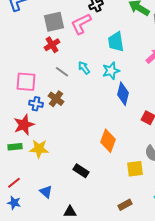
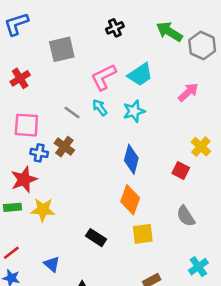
pink L-shape: (81, 24) -> (104, 77), moved
cyan trapezoid: (116, 42) -> (140, 75), turned -115
red cross: (52, 45) -> (20, 78), moved
blue diamond: (123, 94) -> (131, 159), moved
yellow square: (135, 169) -> (143, 234), moved

